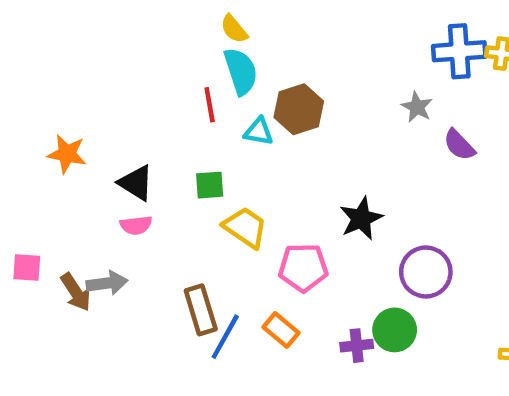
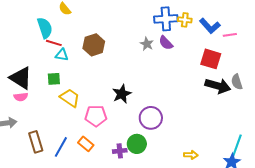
cyan semicircle: (241, 71) -> (45, 28), moved
red line: (210, 105) -> (54, 43), turned -63
cyan triangle: (259, 132) -> (62, 55), moved
purple semicircle: (459, 145) -> (166, 43), moved
black triangle: (136, 183) -> (21, 78), size x1.4
brown rectangle: (201, 310) -> (36, 142), moved

